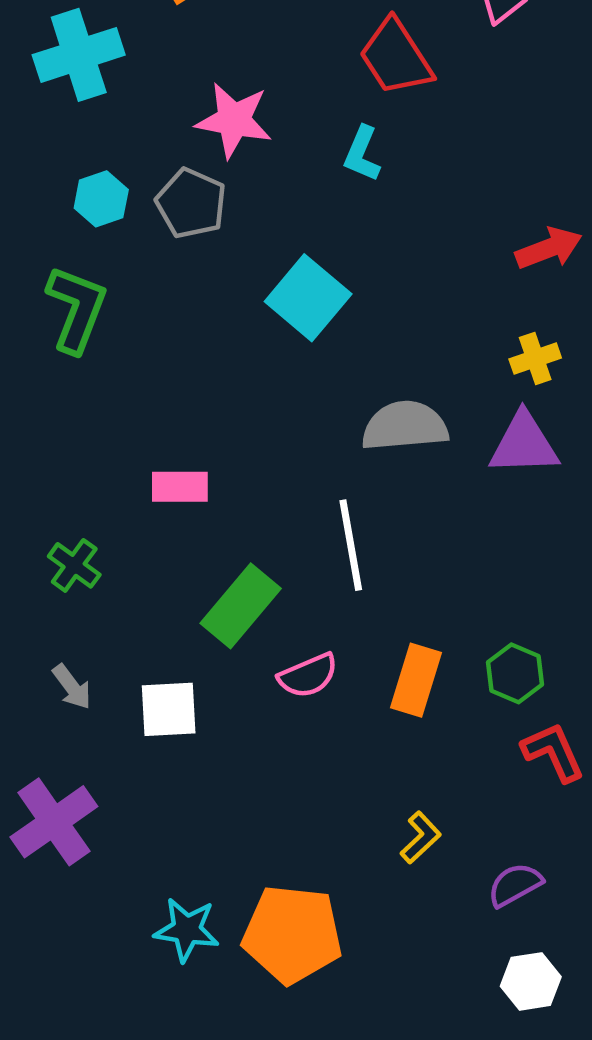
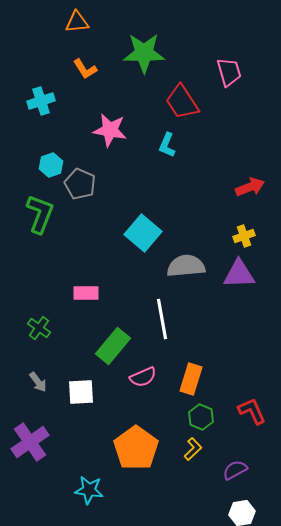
cyan cross: (79, 55) -> (41, 101), size x0.7
gray pentagon: (191, 203) -> (80, 184), moved
cyan square: (308, 298) -> (143, 233), moved
green hexagon: (515, 673) -> (201, 417), moved
orange pentagon: (292, 934) -> (136, 448), moved, turned 30

